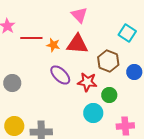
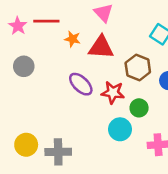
red line: (31, 38) -> (46, 21), moved
orange star: (53, 45) -> (72, 39), moved
gray circle: (12, 83) -> (24, 66), moved

